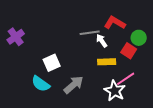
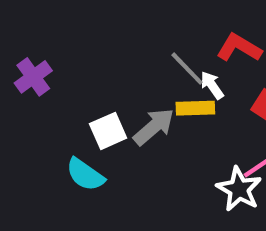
gray line: (90, 33) -> (187, 69), turned 54
yellow rectangle: (107, 62) -> (195, 108), moved
gray arrow: (74, 85) -> (154, 127), moved

